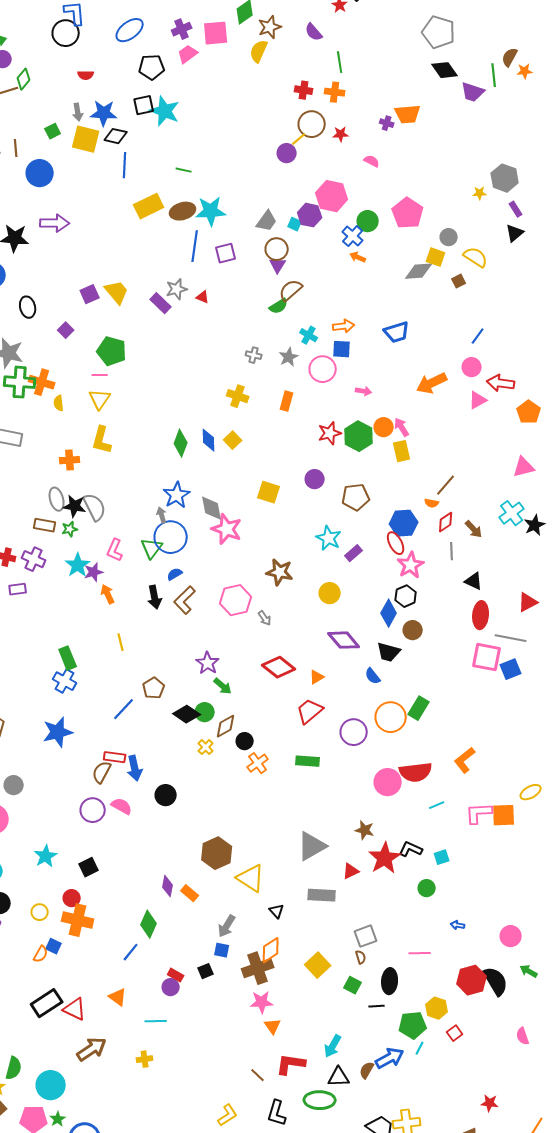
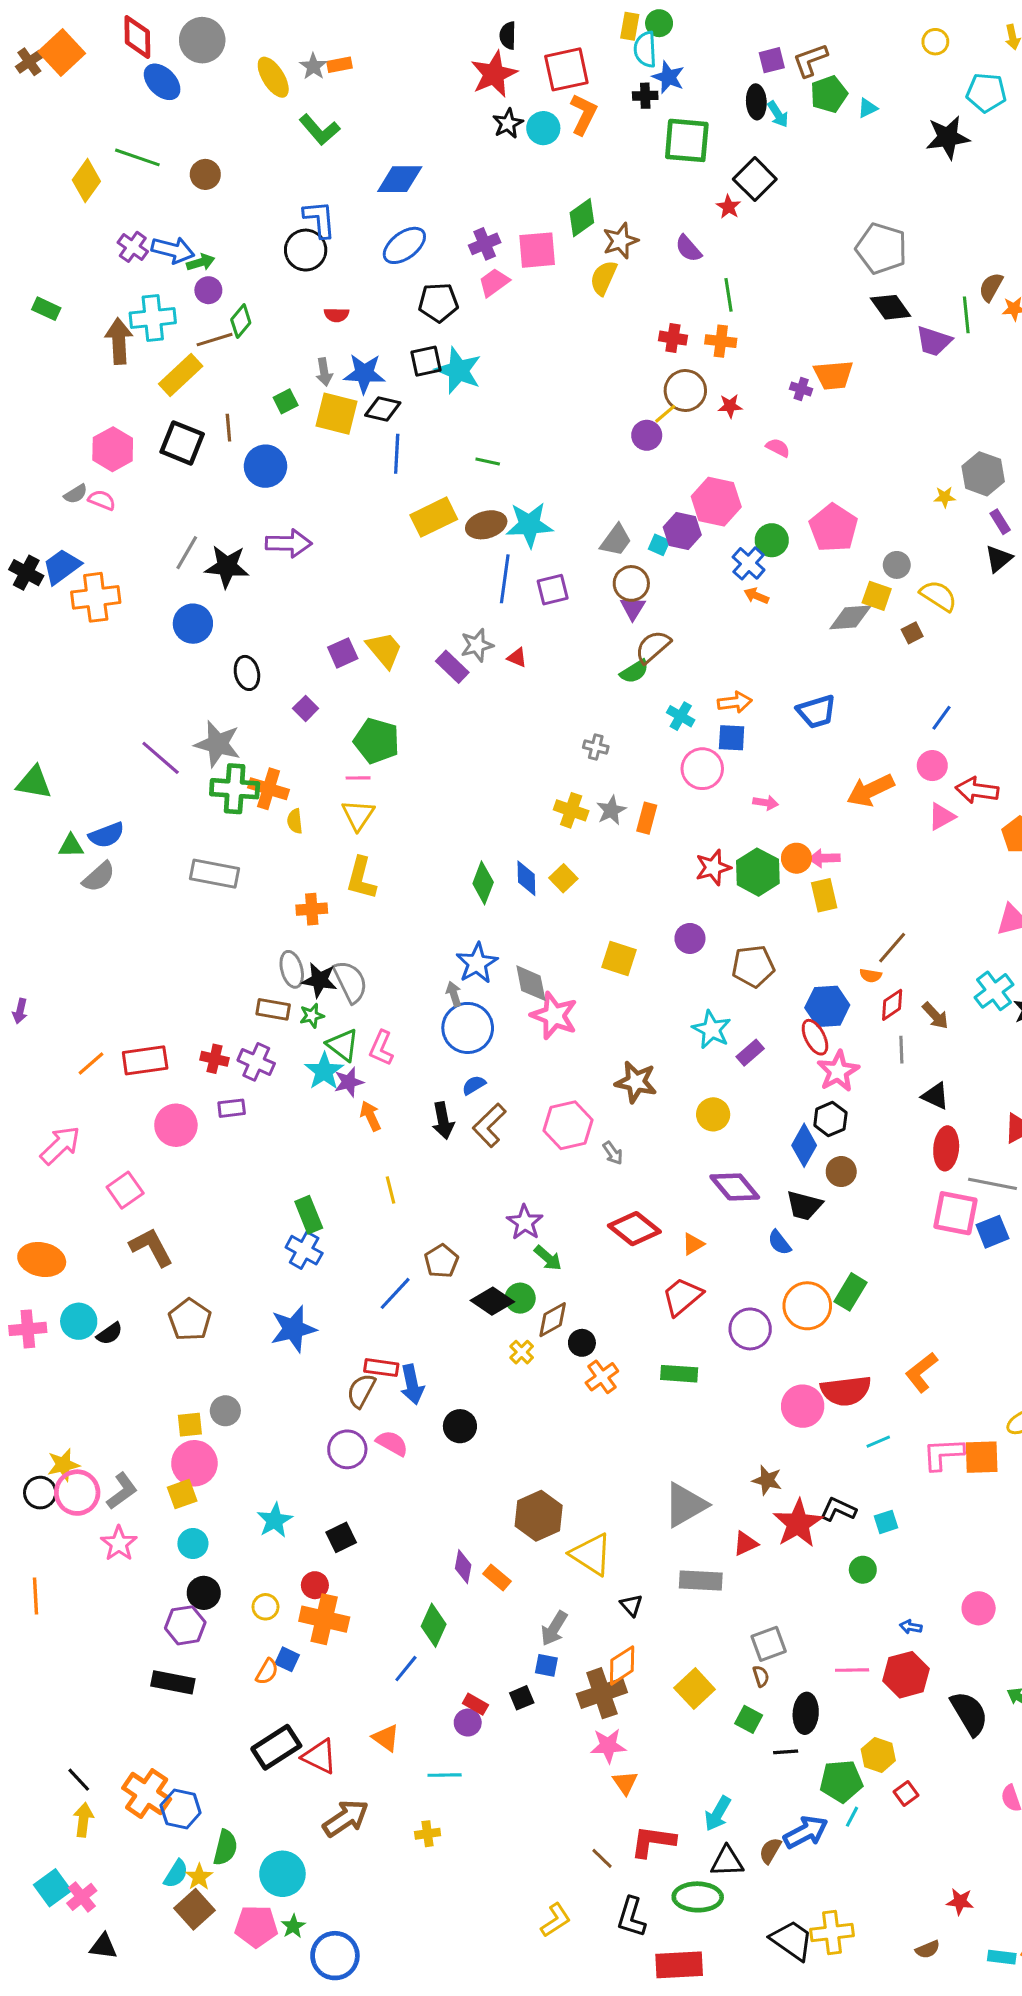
gray star: (289, 357) -> (611, 810), moved
pink arrow: (402, 427) -> (824, 858), turned -60
green triangle: (152, 548) -> (343, 1045), moved, turned -30
pink circle: (511, 936) -> (979, 1608), moved
red hexagon: (472, 980) -> (906, 1675), moved

